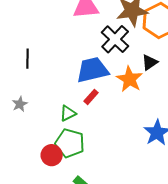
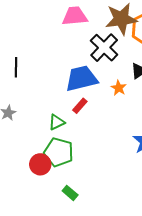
orange star: (130, 79) -> (119, 88), size x0.6

